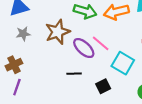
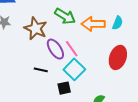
brown star: (58, 32) -> (36, 28), turned 30
cyan square: (123, 63) -> (74, 69), moved

